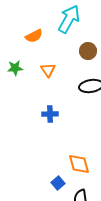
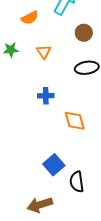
orange diamond: (79, 164) -> (75, 121), moved
blue square: (58, 183) -> (54, 165), size x1.5

